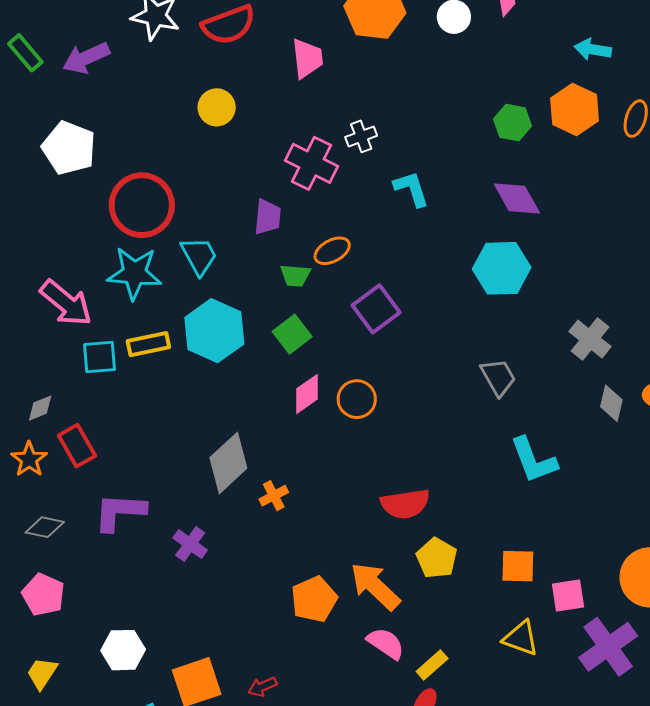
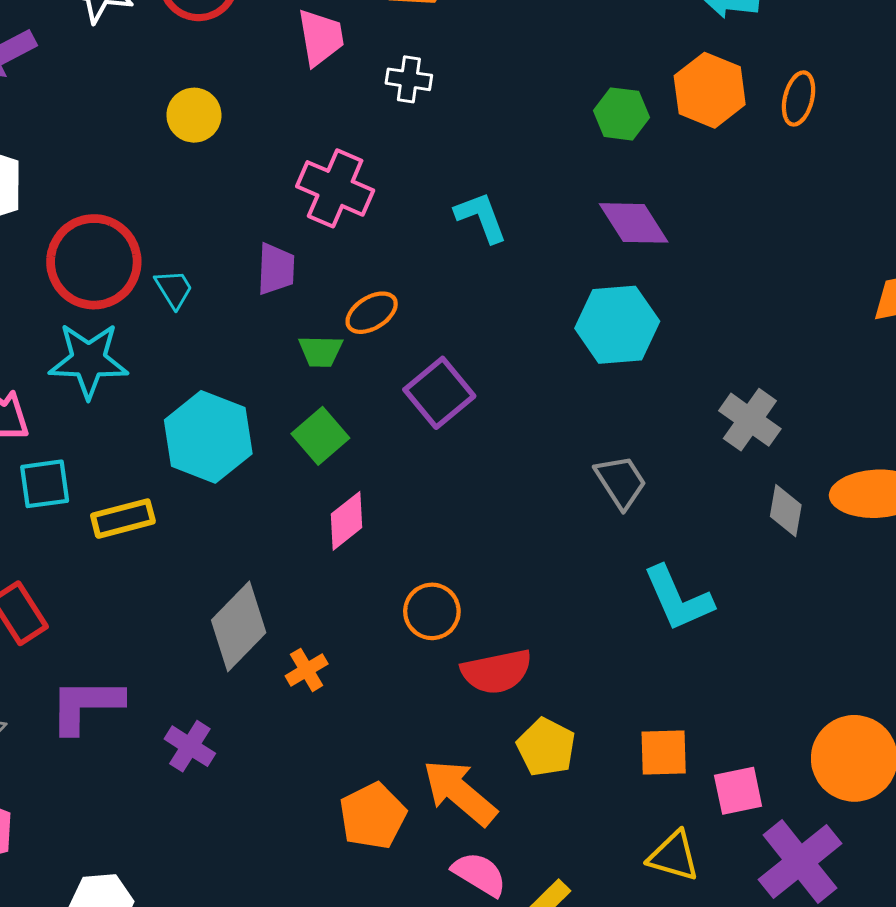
white cross: (361, 136) -> (409, 79), moved, turned 32
cyan trapezoid: (199, 256) -> (174, 289), moved, size x0.7
yellow rectangle: (148, 344) -> (123, 519), moved
orange circle: (357, 399) -> (432, 611), moved

